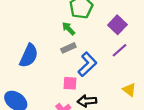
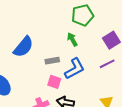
green arrow: (68, 29) -> (72, 39), moved
gray rectangle: (68, 48) -> (52, 61), moved

